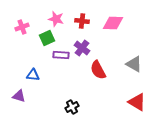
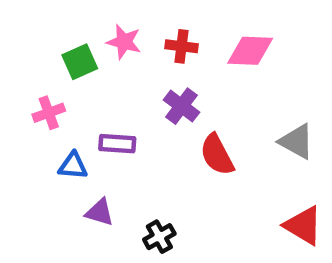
pink cross: (22, 27) -> (49, 113), moved
green square: (47, 38) -> (80, 62), moved
purple rectangle: (61, 55) -> (117, 144), moved
purple triangle: (19, 96) -> (100, 212), moved

